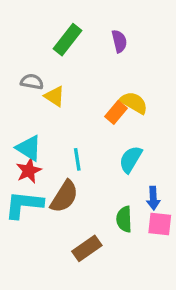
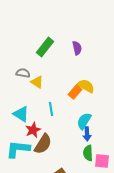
cyan line: (77, 159) -> (51, 109), moved
red star: (29, 171) -> (33, 130), moved
blue arrow: (153, 198) -> (87, 134), moved
green semicircle: (124, 219) -> (88, 153), moved

